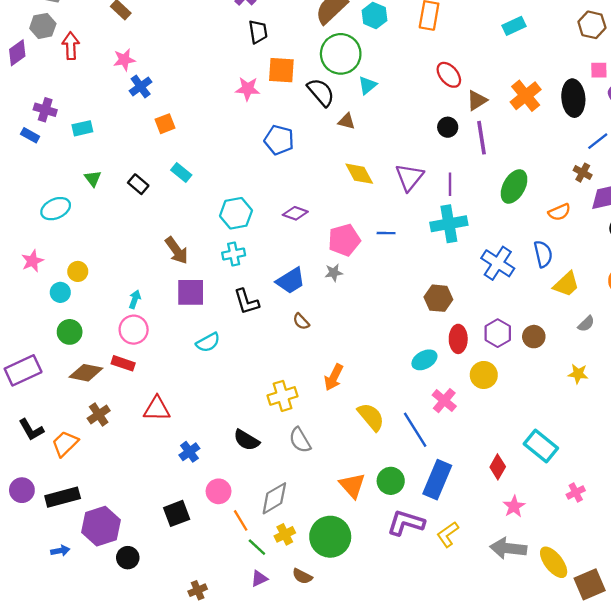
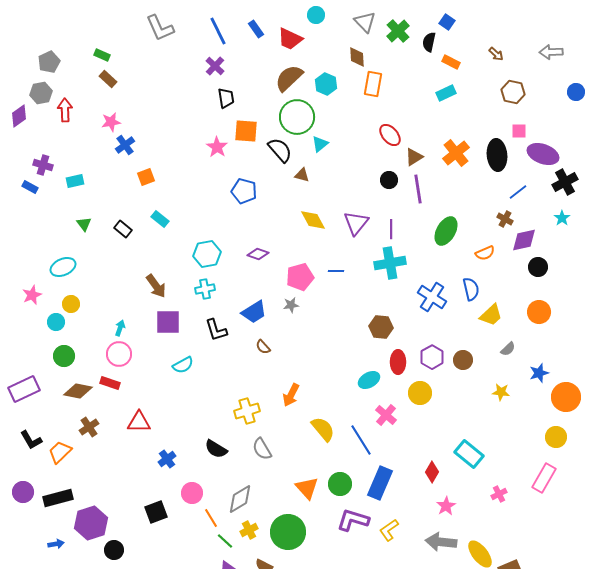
pink star: (248, 89) -> (217, 147), turned 30
cyan ellipse: (56, 209) -> (63, 267), moved

